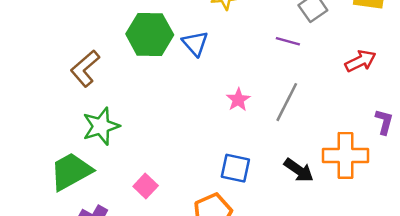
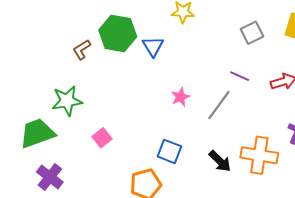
purple line: (288, 41) -> (240, 76), moved
brown L-shape: (85, 68) -> (82, 50), moved, size x0.7
pink square: (146, 186) -> (102, 138), moved

